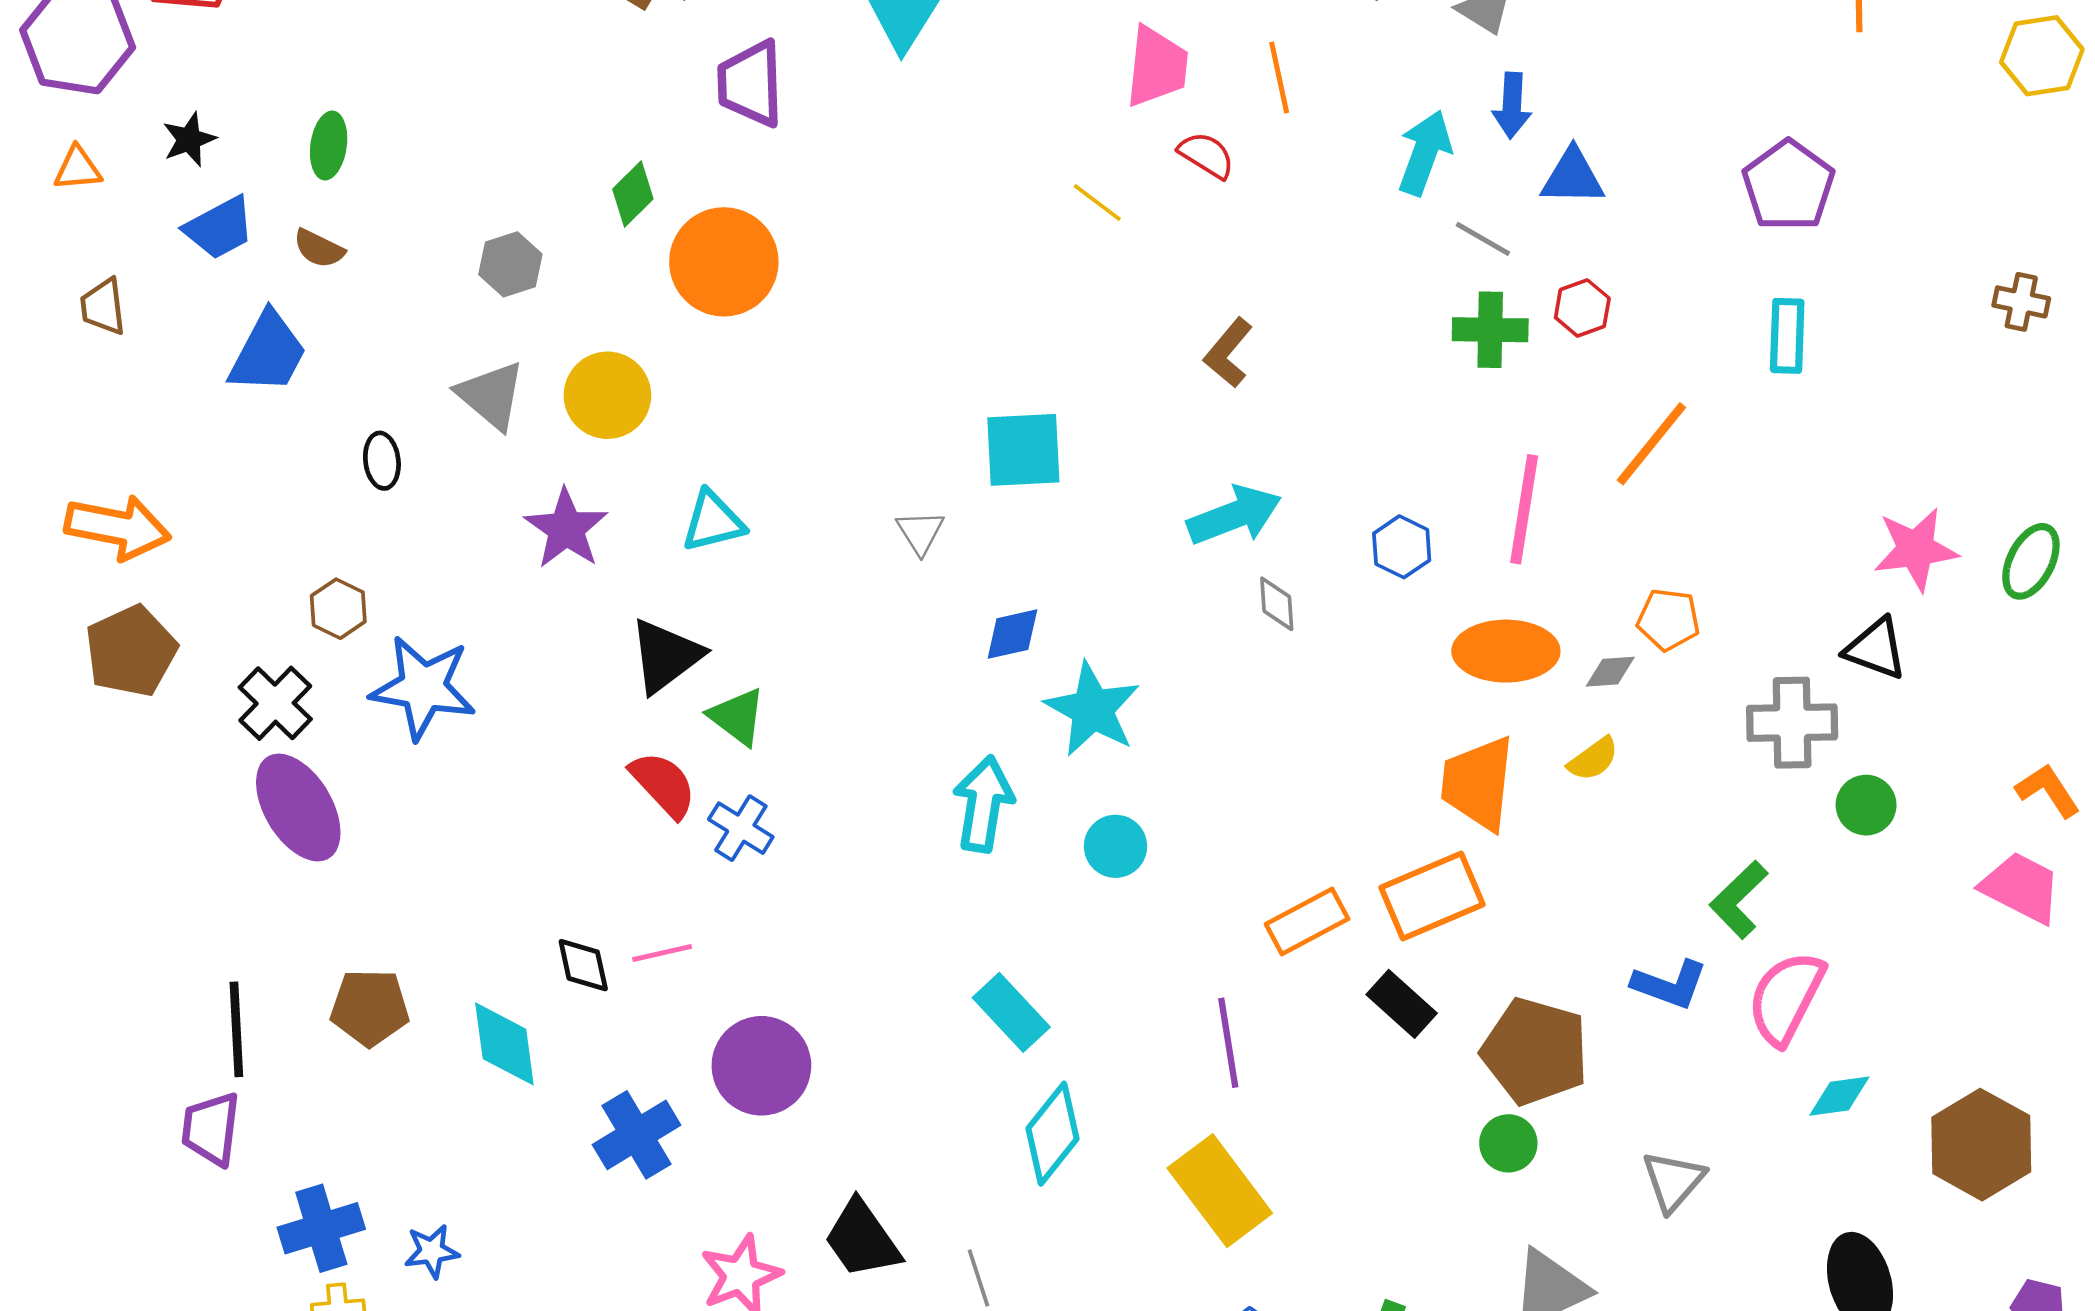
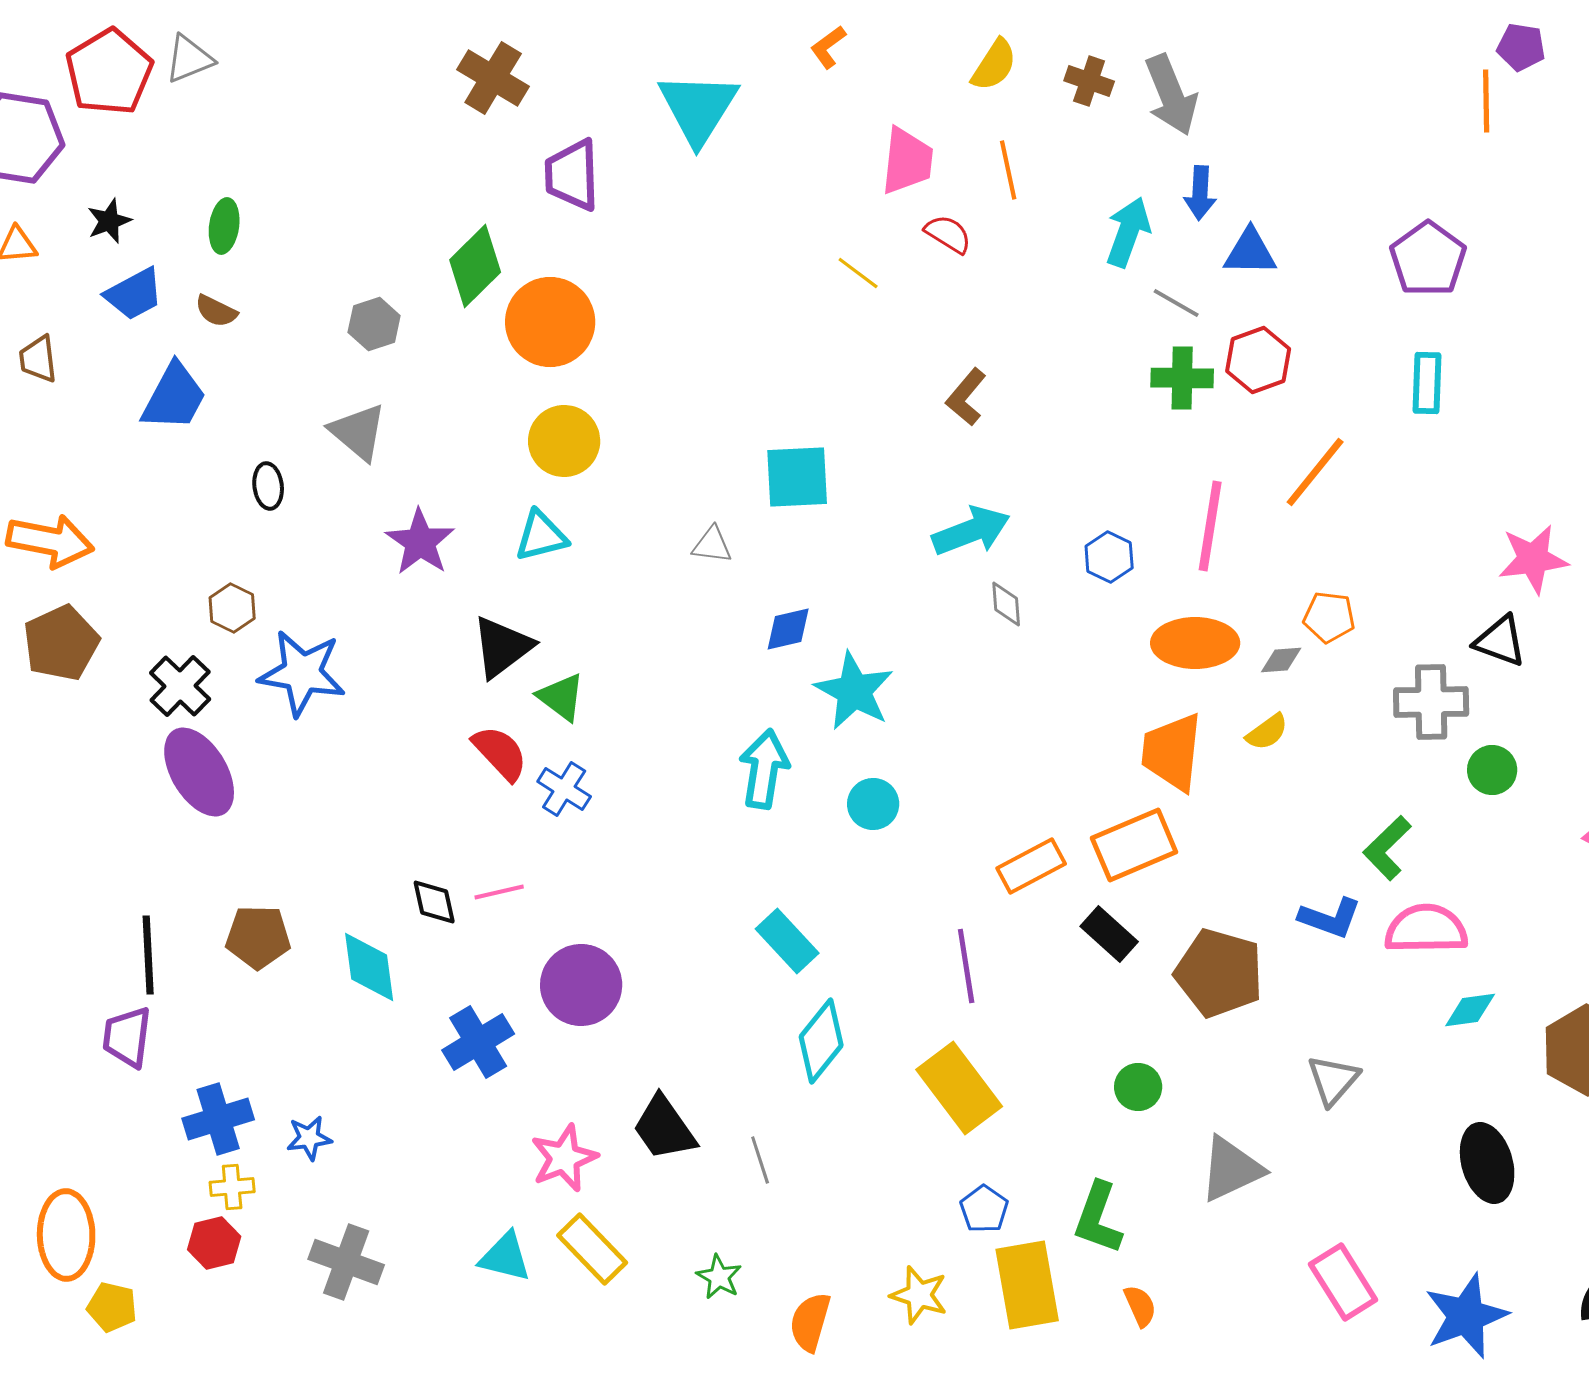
green diamond: (633, 194) -> (475, 266), size x1.5
red hexagon: (1582, 308) -> (1258, 360), size x1.4
yellow circle: (607, 395) -> (564, 441), moved
gray triangle: (920, 532) -> (712, 545), turned -51
pink semicircle: (1786, 998) -> (1426, 929), turned 62
green circle: (1508, 1143) -> (1138, 1087), moved

